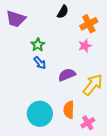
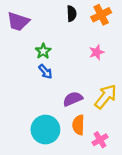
black semicircle: (63, 12) -> (72, 14), turned -32
orange cross: (89, 24) -> (101, 15), moved
purple semicircle: (67, 75) -> (73, 99), moved

